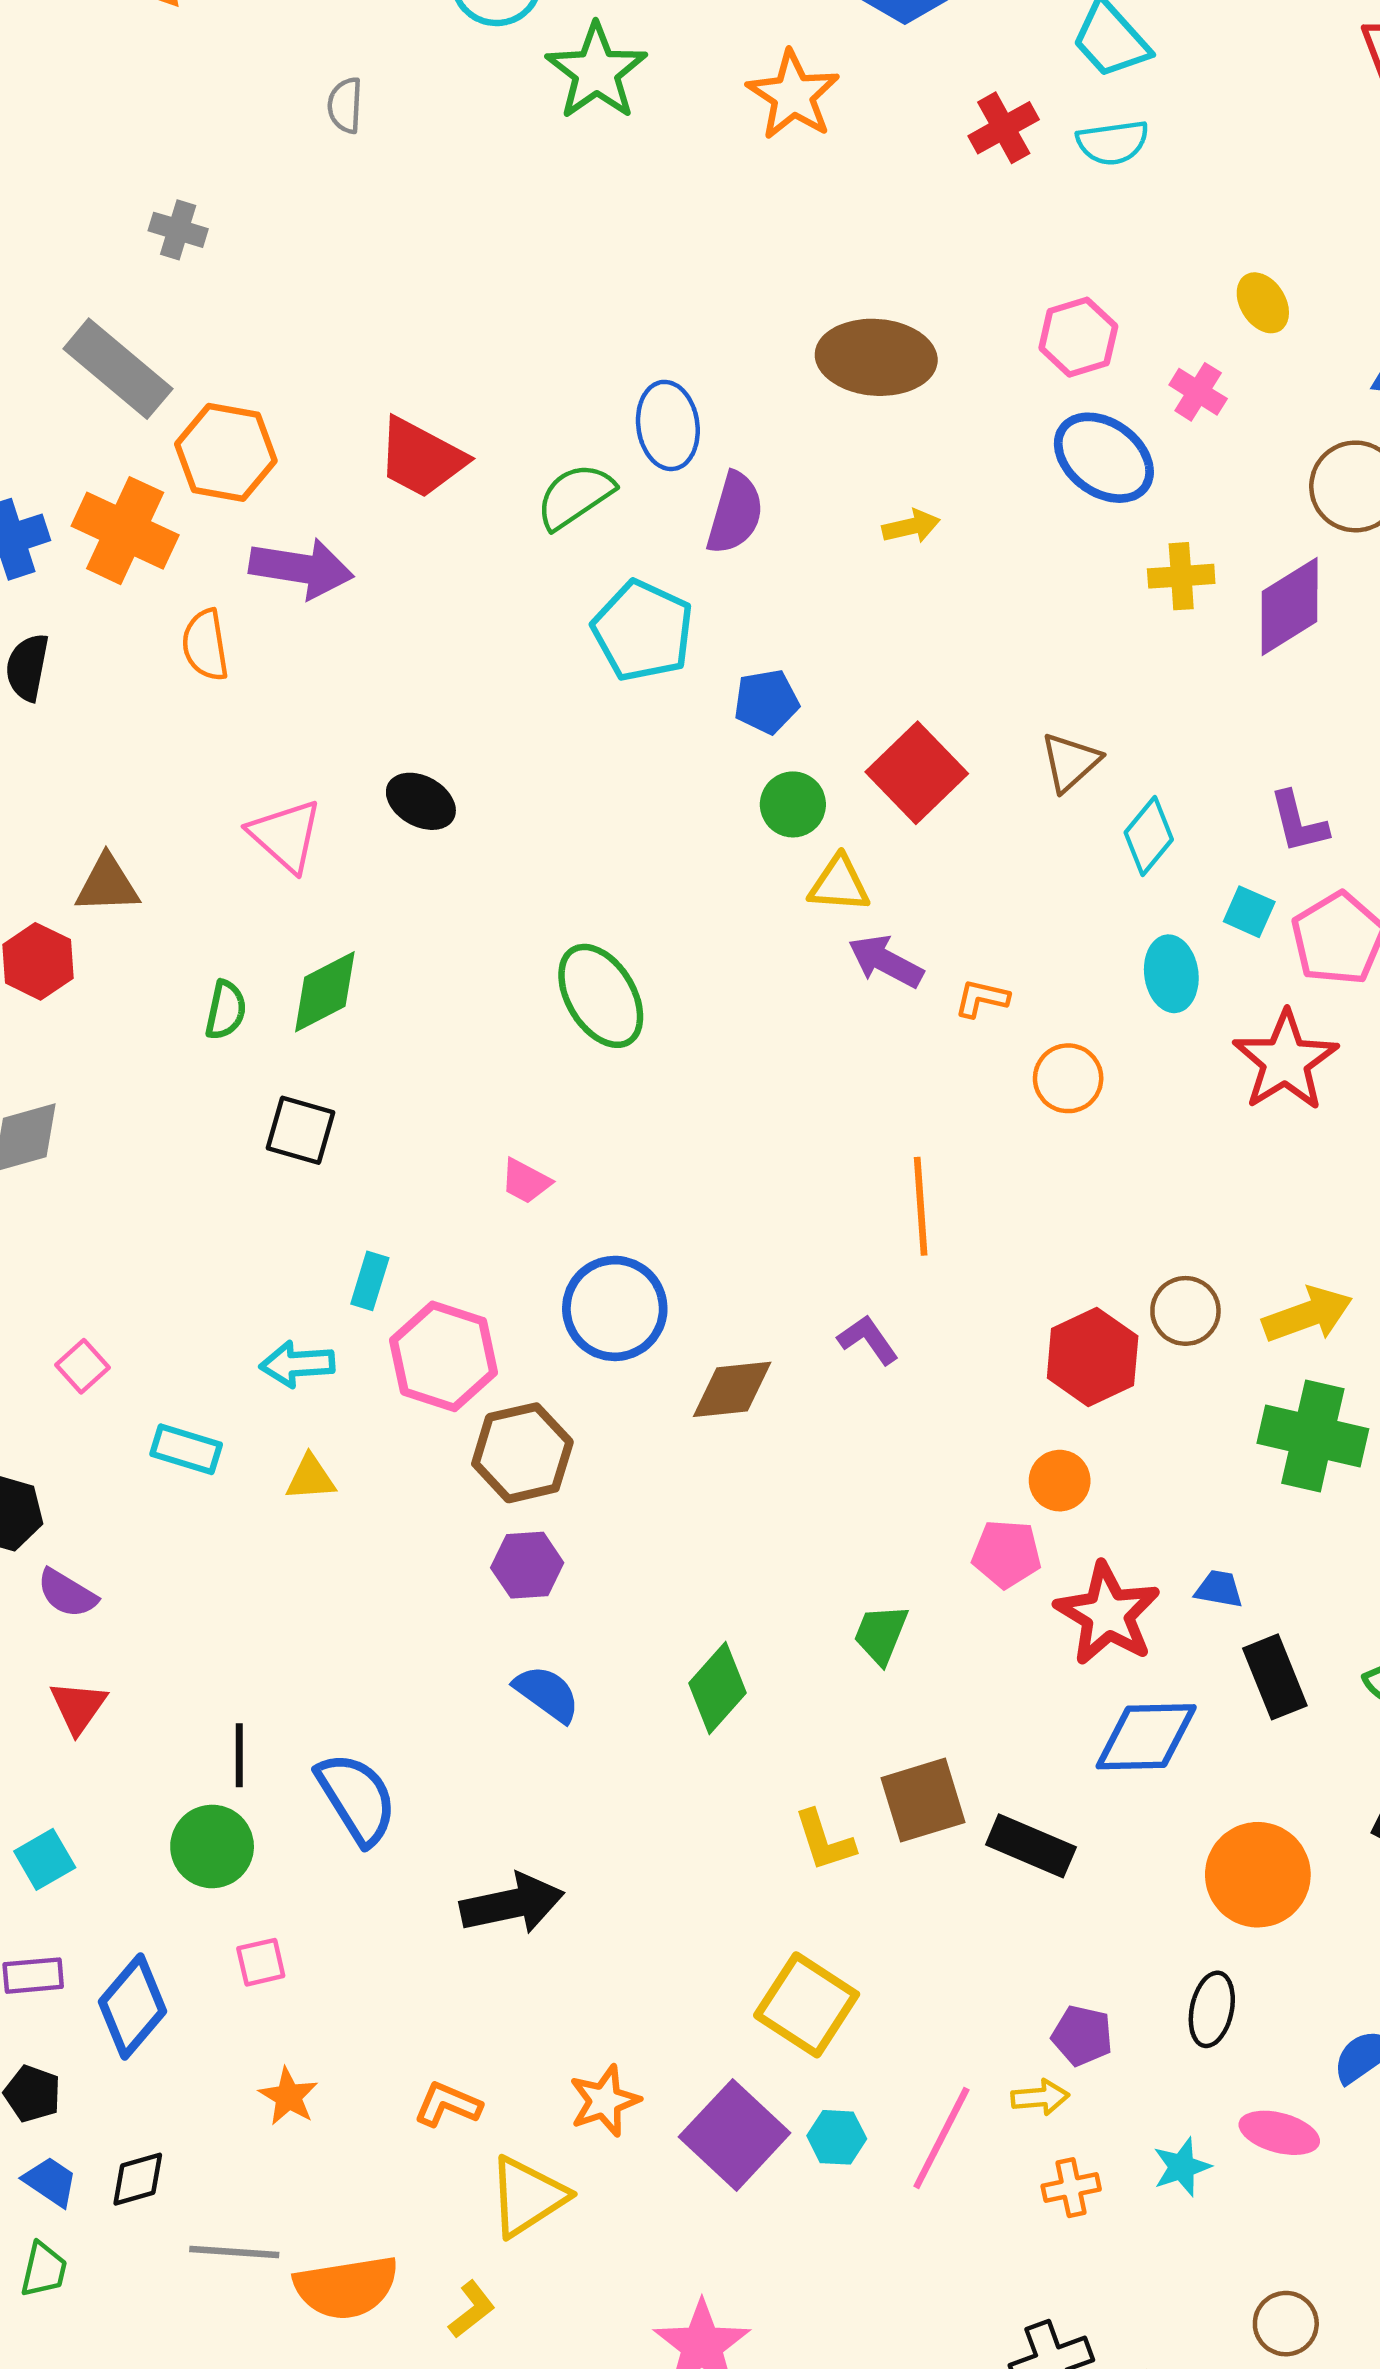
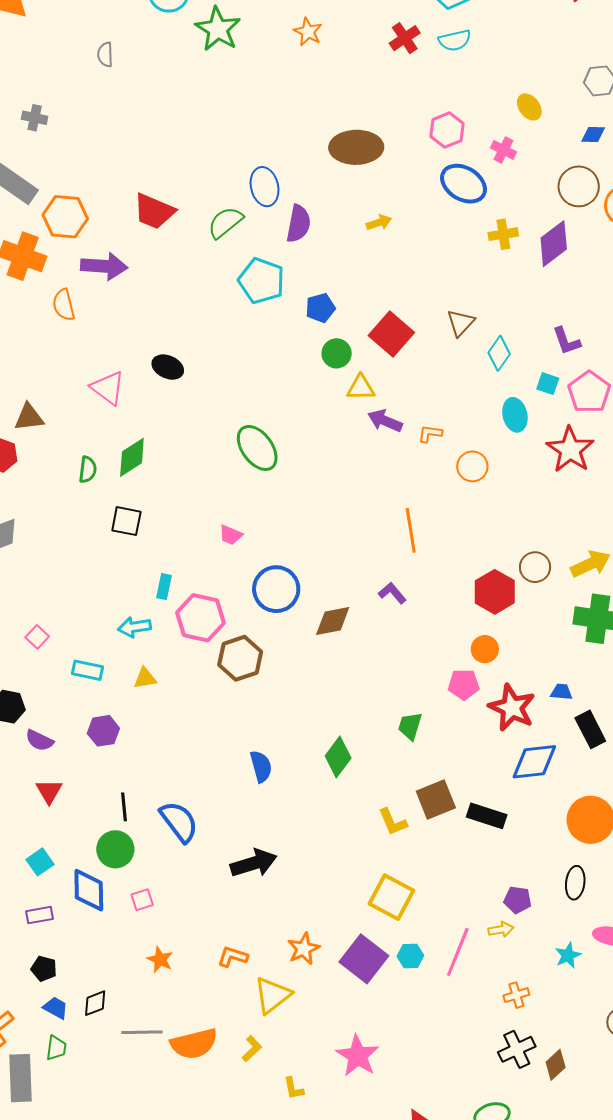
orange star: (793, 95) -> (308, 32), size x0.7
purple hexagon: (527, 1565) -> (103, 731), moved
blue semicircle: (547, 1694) -> (261, 766), turned 44
blue diamond: (133, 2006) -> (89, 890), moved, turned -36
orange cross: (1071, 2188) -> (516, 995), moved

